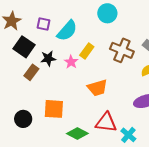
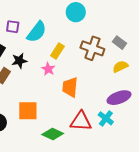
pink star: (71, 62) -> (48, 69), moved
orange trapezoid: (97, 88) -> (70, 87), turned 115
cyan cross: (128, 135) -> (106, 118), moved

